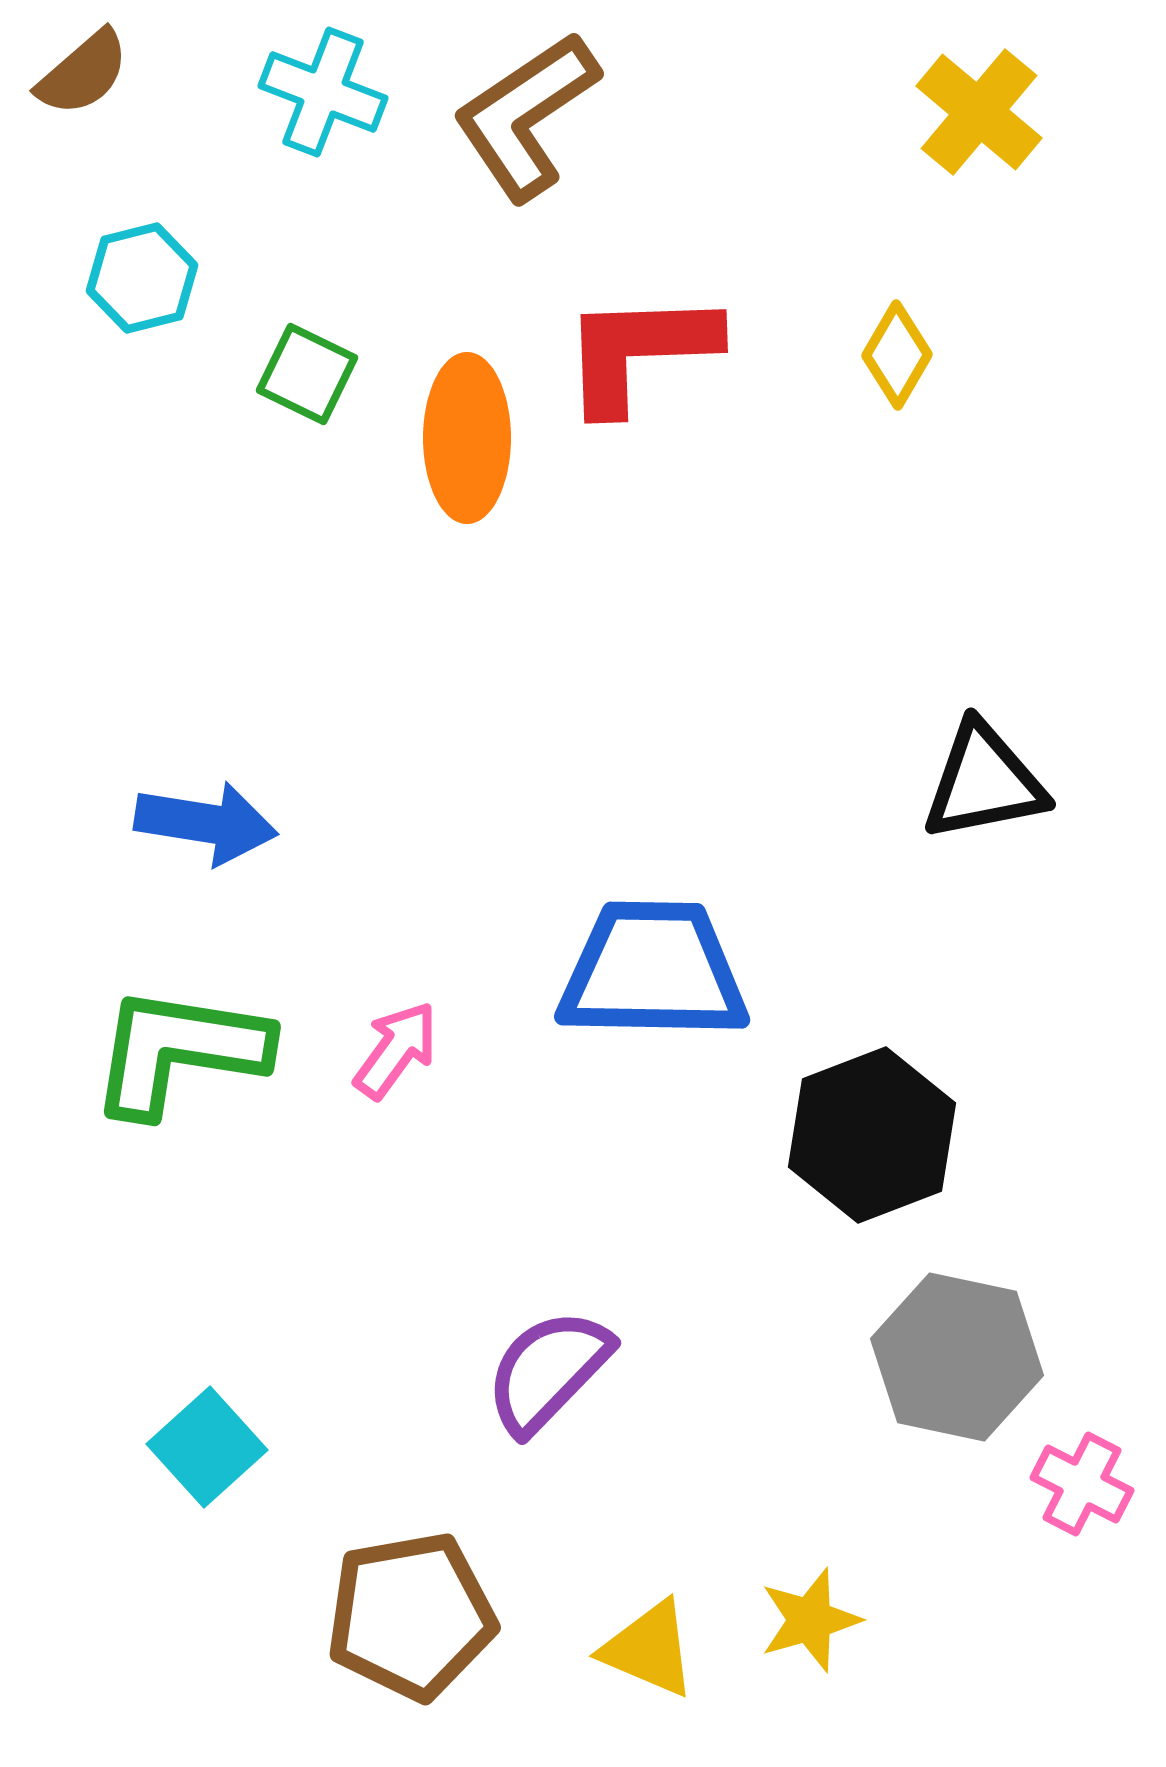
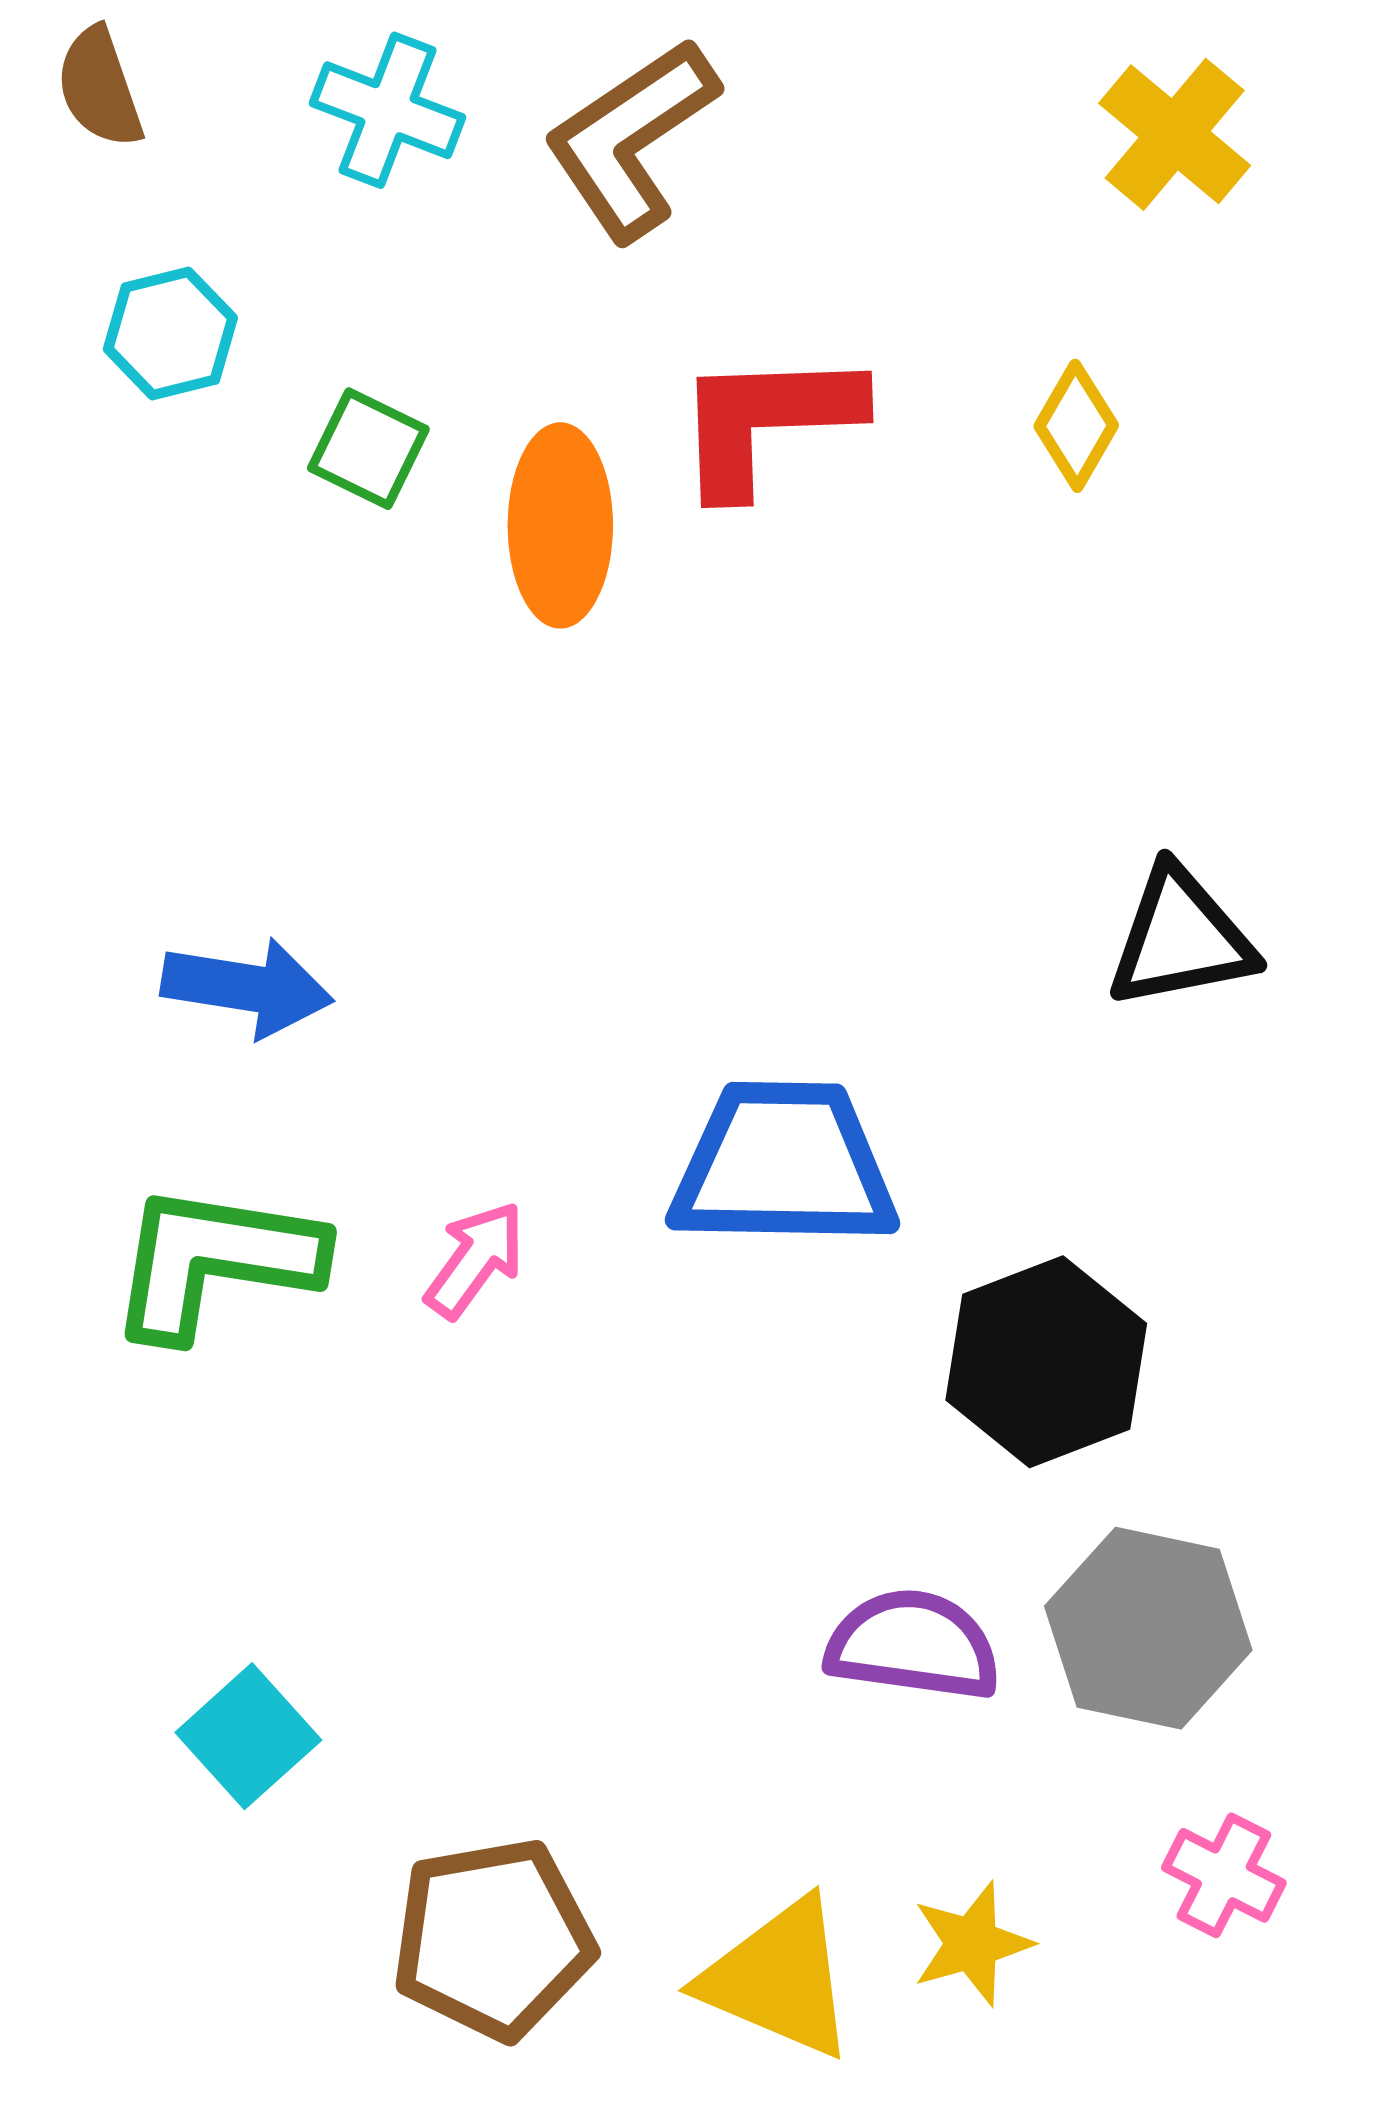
brown semicircle: (83, 73) -> (100, 87), turned 112
purple semicircle: (548, 1371) -> (913, 1645), moved, turned 54
pink cross: (1082, 1484) -> (1224, 1875), moved
yellow triangle: (649, 1649) -> (779, 1979), size x1.4

